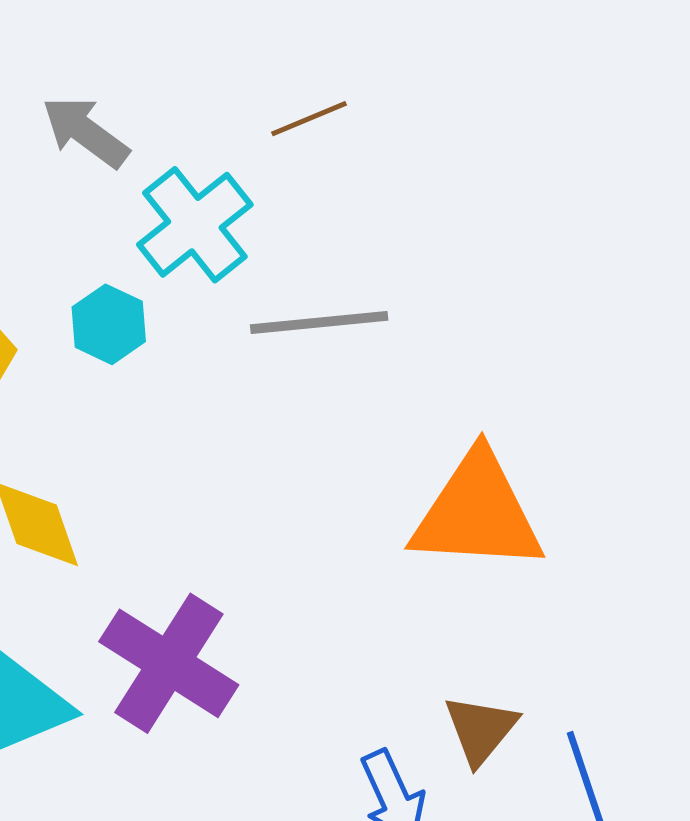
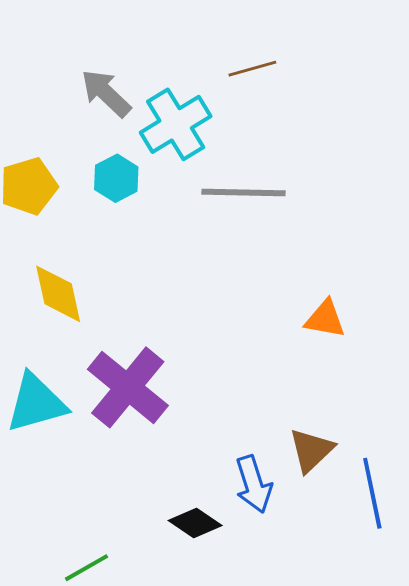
gray arrow: (85, 132) -> (106, 93), moved
orange triangle: (477, 513) -> (325, 319), size x0.5

